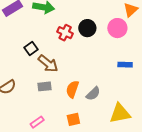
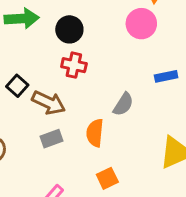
black circle: (87, 28) -> (69, 29), moved
red cross: (65, 33) -> (74, 65), moved
gray semicircle: (93, 94) -> (123, 104), moved

